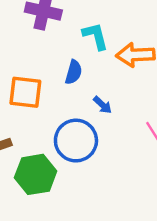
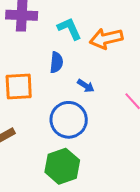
green hexagon: (36, 174) -> (62, 166), moved

